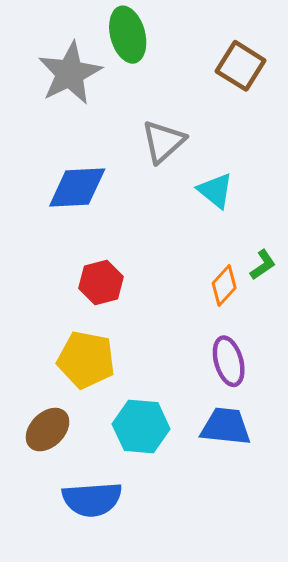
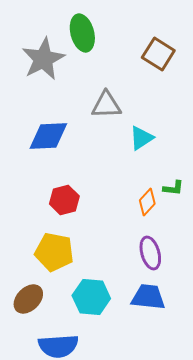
gray triangle: (163, 141) -> (106, 105), turned 40
cyan triangle: (215, 190) -> (141, 138), turned 48
green L-shape: (263, 265) -> (173, 188), turned 40

